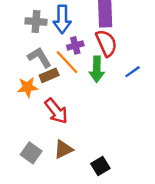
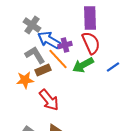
blue arrow: (62, 19) -> (49, 40), moved, turned 120
gray cross: (36, 22) -> (32, 25), turned 30
green arrow: (97, 69) -> (83, 65), turned 60

